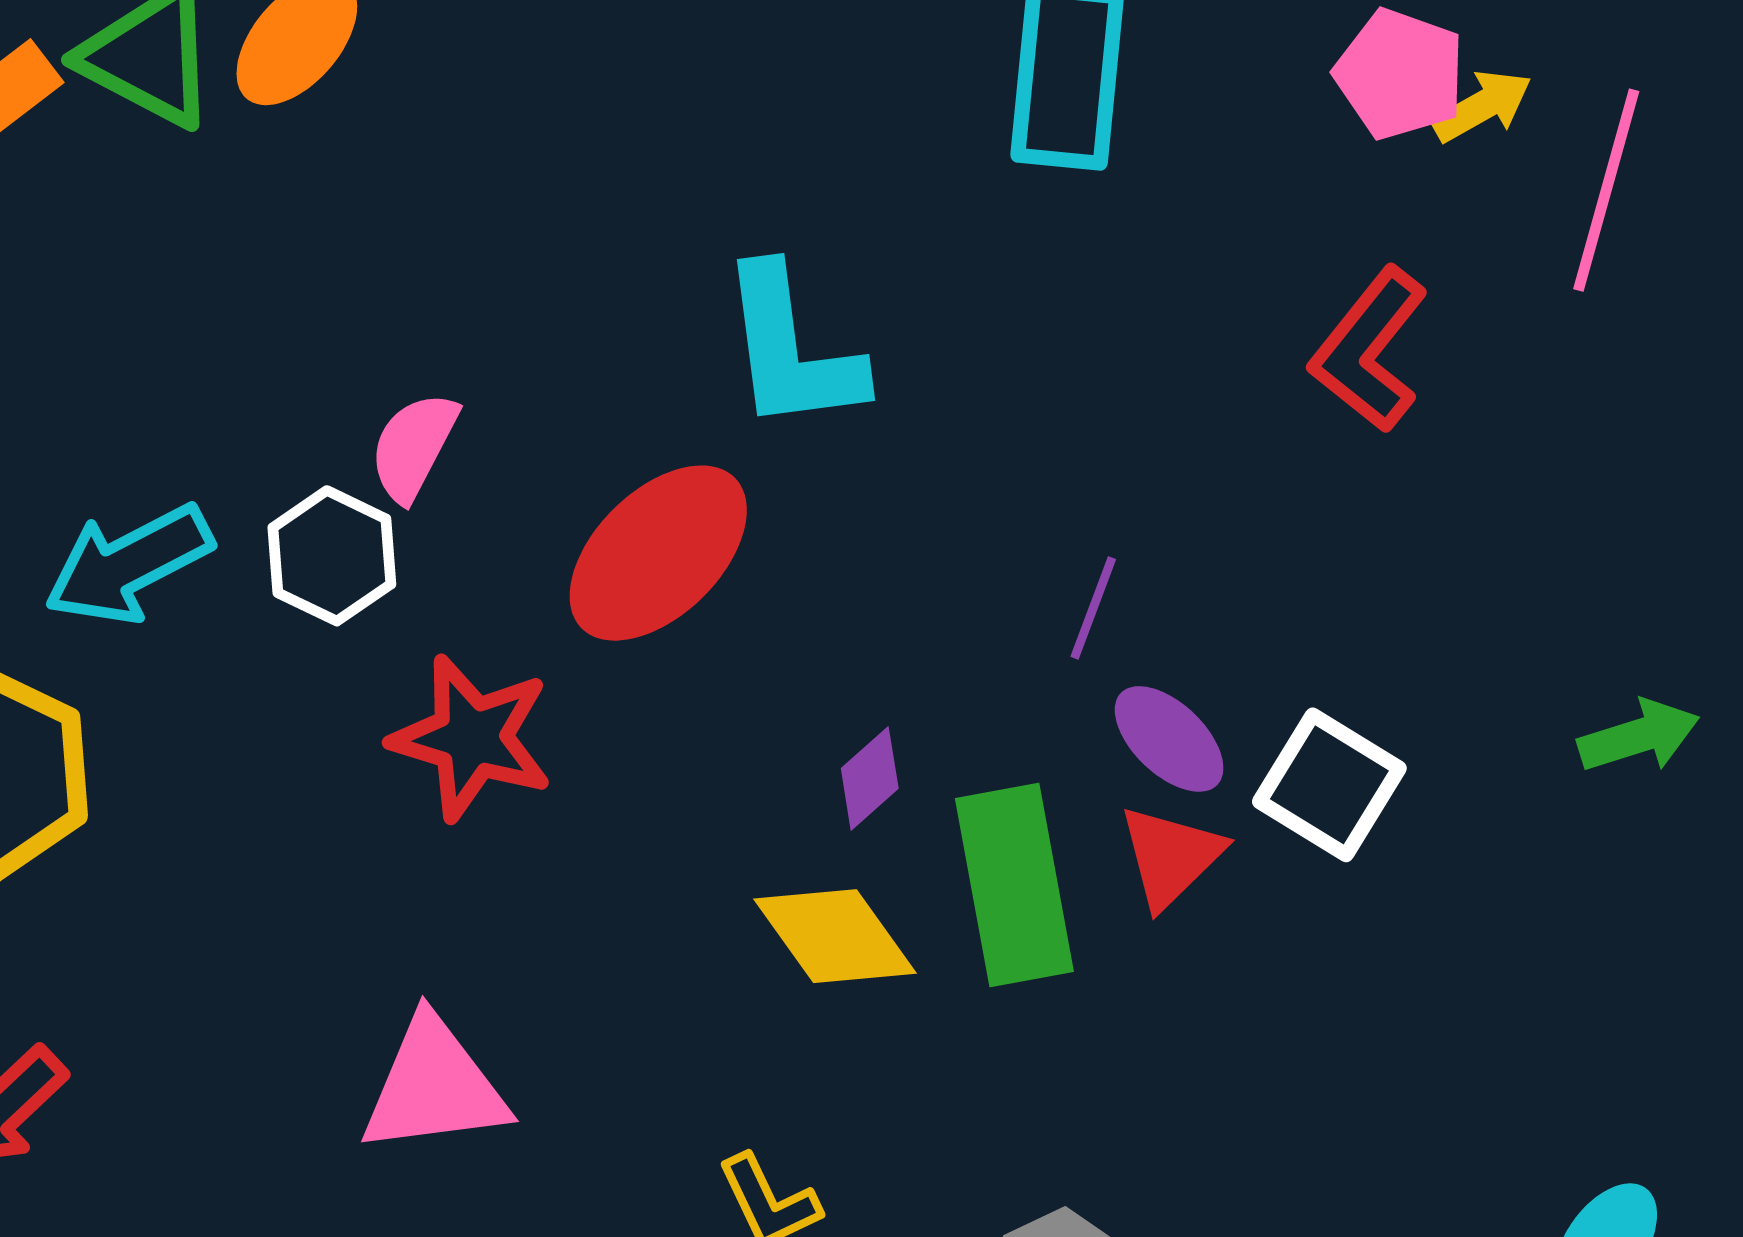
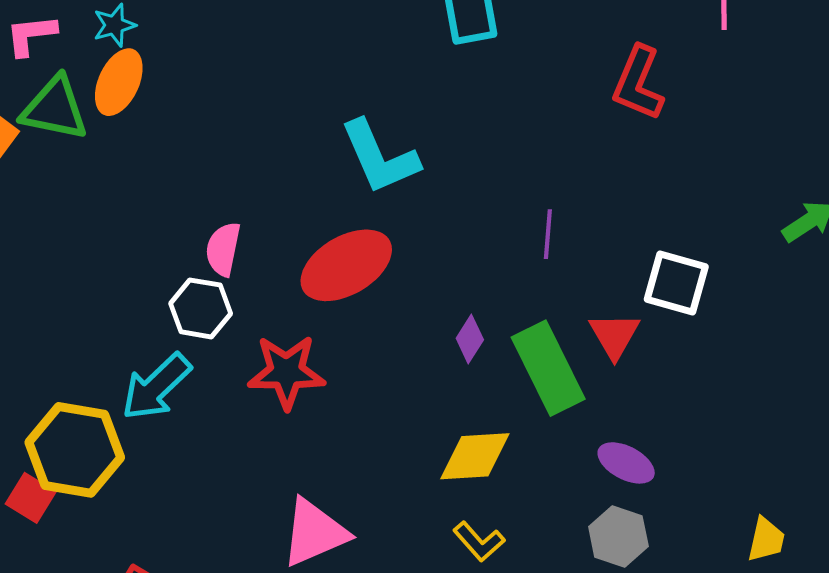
red ellipse: (658, 553) -> (346, 265), turned 30
cyan arrow: (128, 564) -> (156, 387), moved
purple ellipse: (1169, 739) -> (626, 463), moved
yellow diamond: (835, 936) -> (475, 456), moved, turned -42

